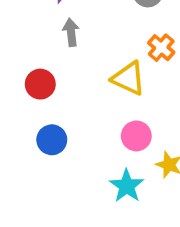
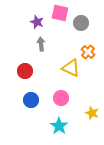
pink circle: (136, 136) -> (61, 98), moved
cyan star: (127, 186) -> (59, 126), moved

